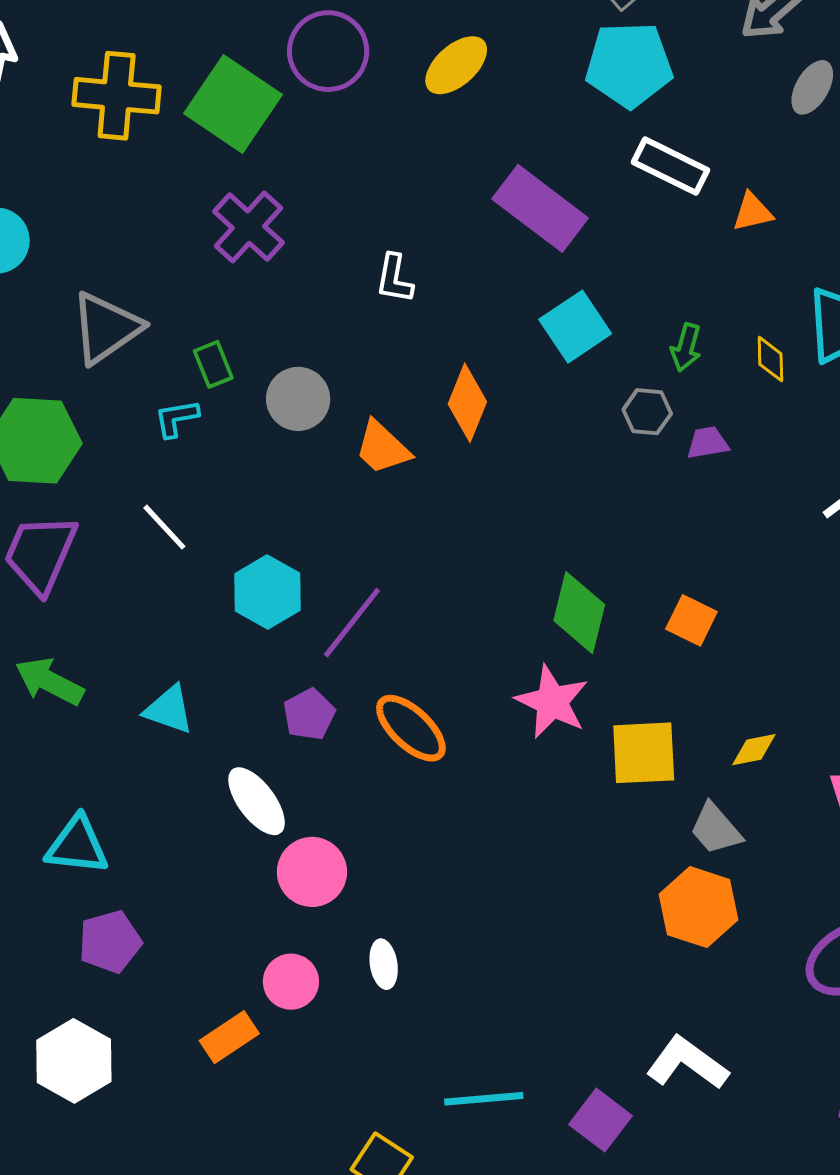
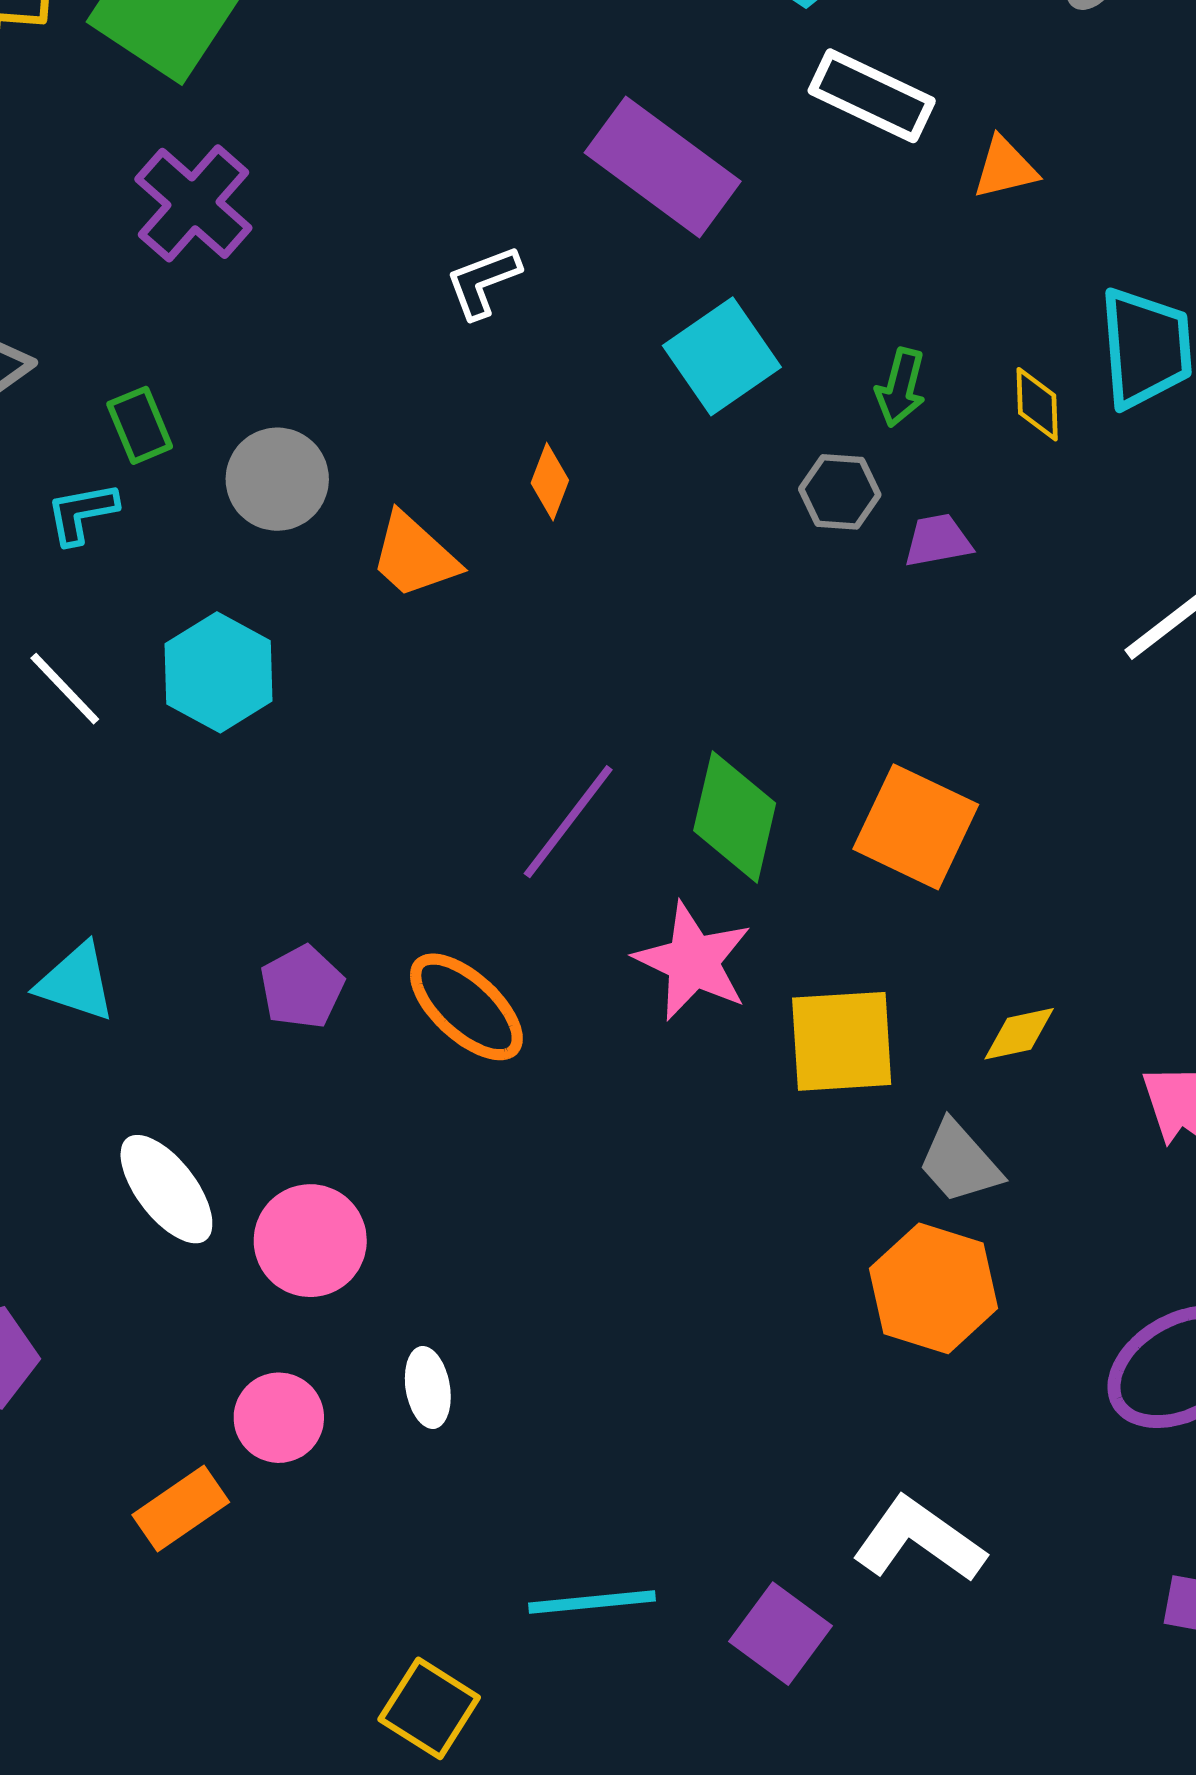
white L-shape: (394, 279) -> (483, 282), moved, turned 60
orange diamond: (467, 403) -> (550, 482), size x0.6
cyan hexagon: (267, 592) -> (219, 672), moved
orange square: (691, 620) -> (916, 827), size x1.5
purple line: (352, 623) -> (568, 822), moved
white ellipse: (257, 801) -> (166, 1189), moved

